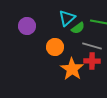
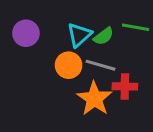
cyan triangle: (67, 18) -> (79, 35), moved
gray line: (92, 46) -> (101, 65), moved

